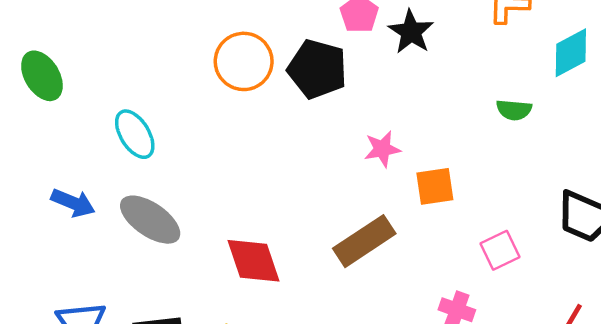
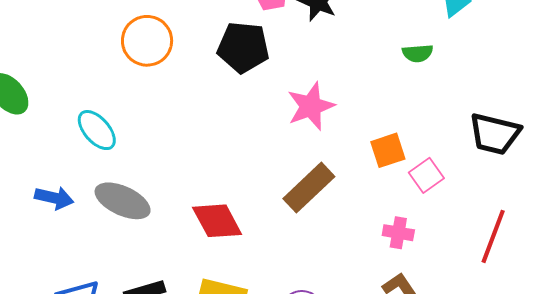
orange circle: (244, 61) -> (147, 41), moved
pink star: (382, 149) -> (311, 106), size x1.5
orange square: (435, 186) -> (388, 150), moved

